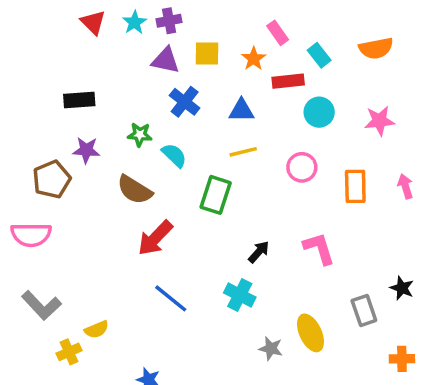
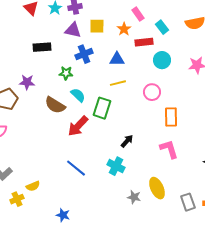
black rectangle: (79, 100) -> (42, 47), moved
blue cross: (185, 102) -> (84, 54), turned 30
green star: (140, 135) -> (66, 73), moved
cyan semicircle: (174, 155) -> (78, 95), moved
orange rectangle: (355, 186) -> (171, 117), moved
red arrow: (155, 238) -> (78, 126), moved
pink L-shape: (319, 248) -> (169, 149), moved
gray rectangle: (364, 311) -> (188, 202), moved

